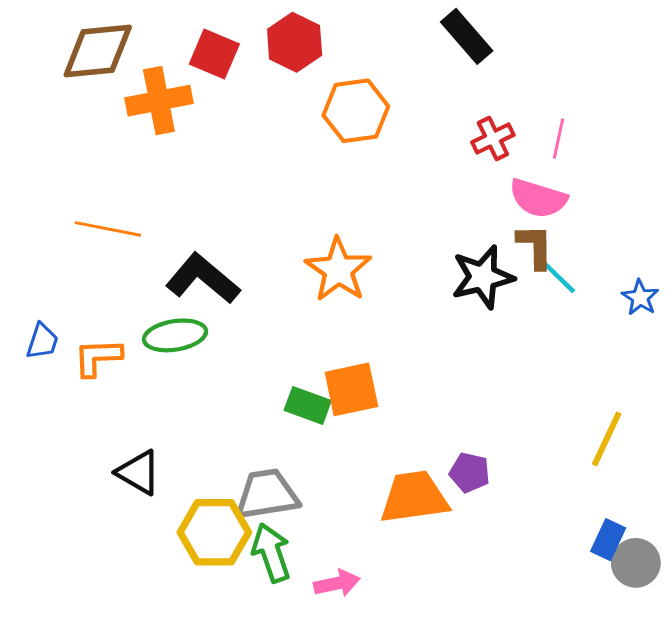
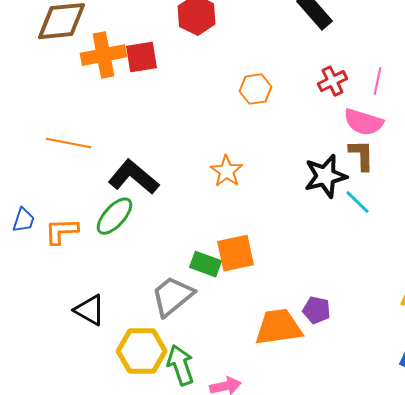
red square: (214, 54) -> (142, 57), moved, turned -32
orange hexagon: (356, 111) -> (256, 89), moved, size x0.7
orange star: (338, 270) -> (226, 171), size x0.7
cyan line: (559, 277) -> (358, 202), moved
green ellipse: (175, 335) -> (114, 216), turned -39
gray trapezoid: (267, 494) -> (172, 296), moved, turned -30

